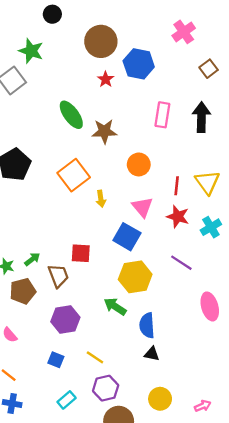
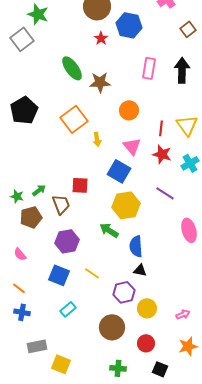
blue square: (56, 360) -> (59, 275), size x1.5
purple hexagon: (106, 388) -> (124, 292), moved

